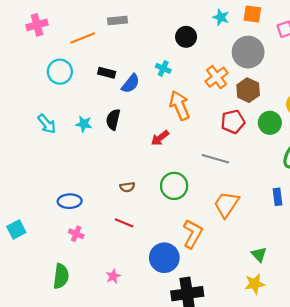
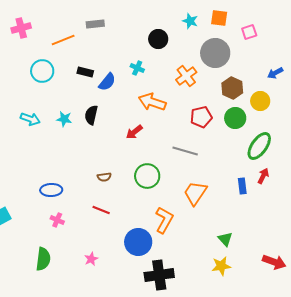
brown hexagon: (248, 90) -> (232, 88), moved
orange arrow: (180, 105) -> (152, 102), turned -48
cyan arrow: (47, 124) -> (30, 119), turned -30

